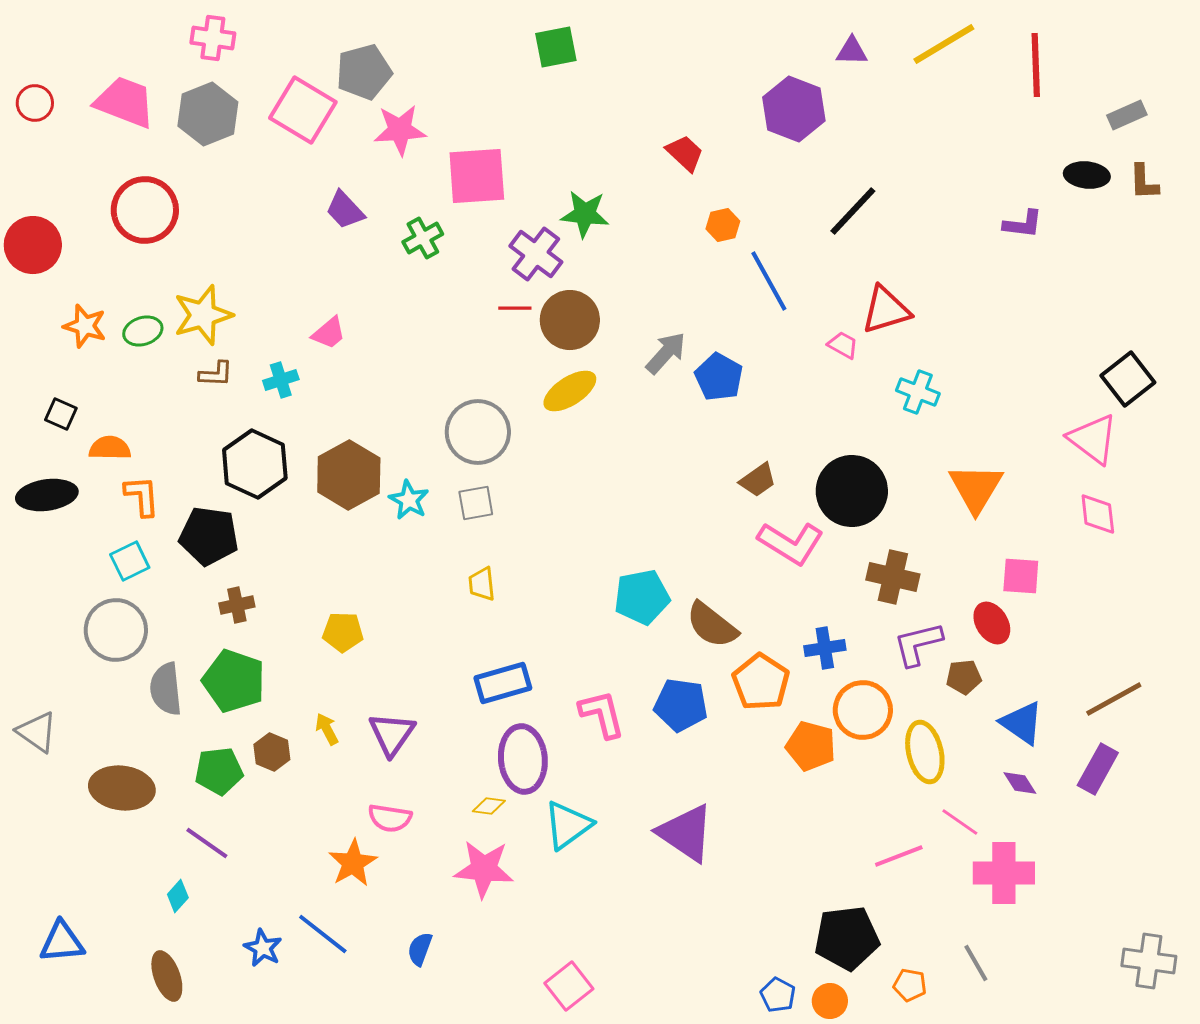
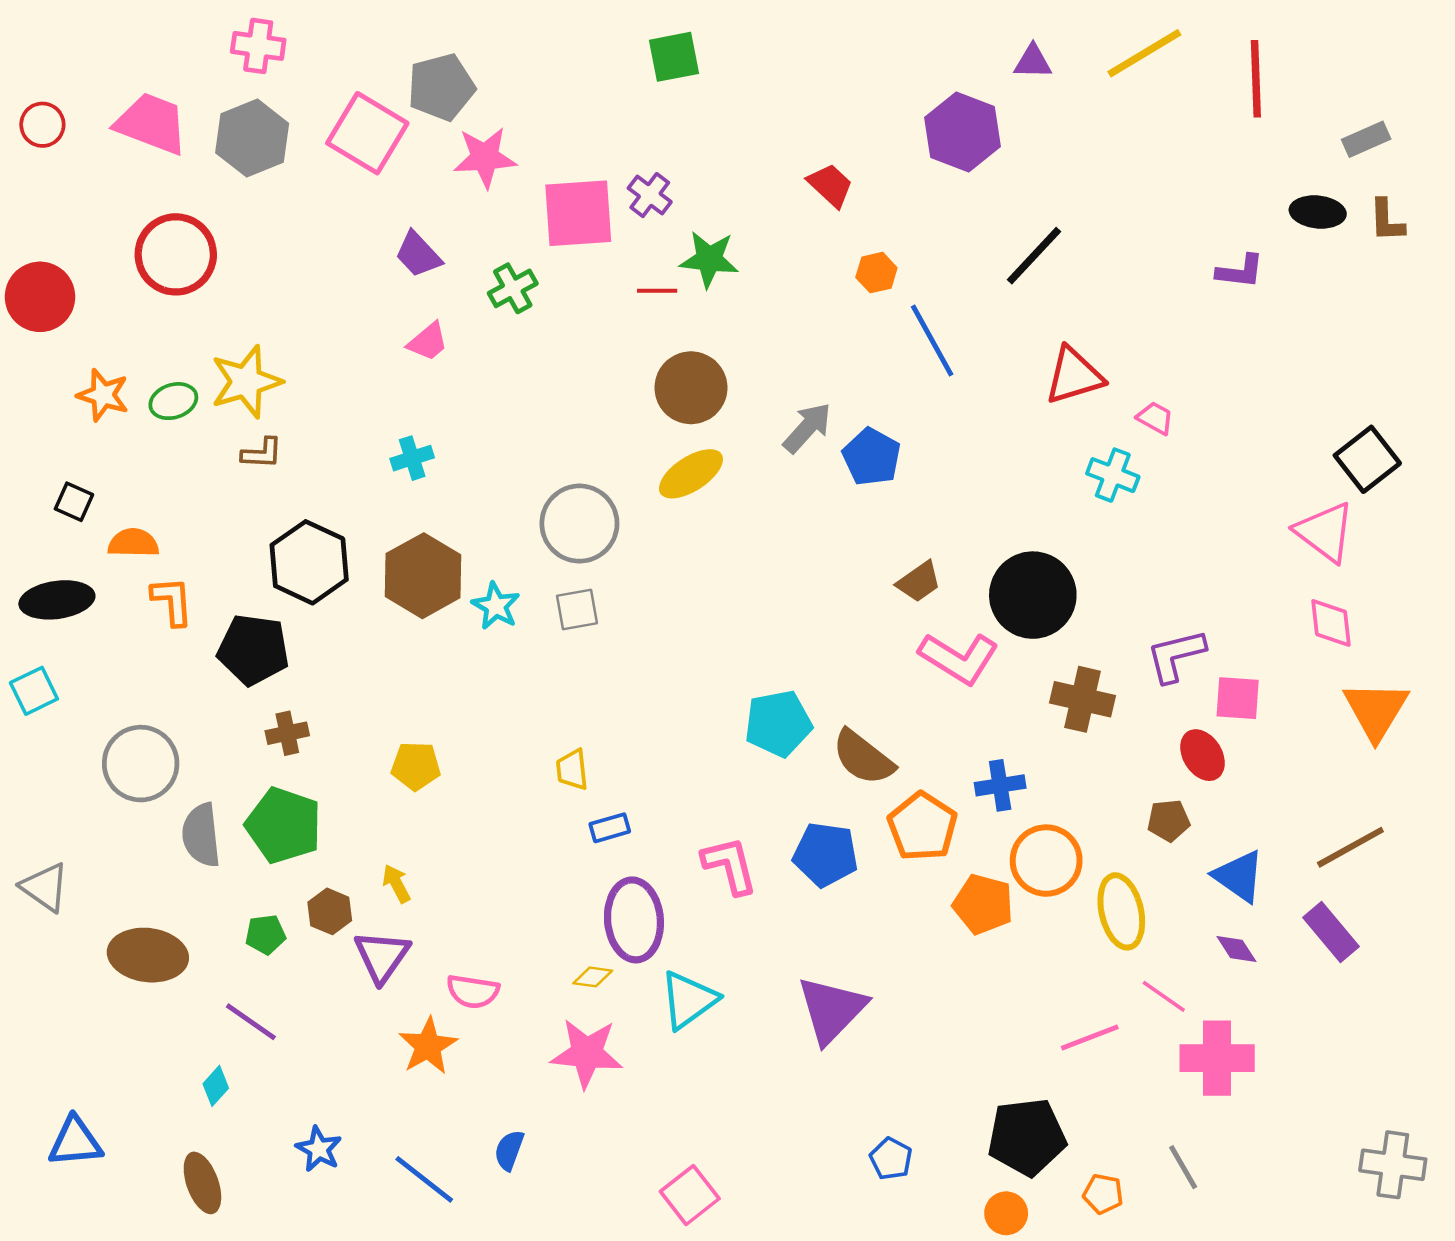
purple cross: (536, 254) -> (650, 195), moved, size x0.7
red line: (515, 308) -> (657, 291), moved
pink trapezoid: (329, 333) -> (428, 342), moved
pink trapezoid: (843, 345) -> (1155, 418), moved
cyan cross: (281, 380) -> (412, 458), moved
orange triangle: (976, 488) -> (1376, 710), moved
cyan square: (130, 561) -> (34, 691), moved
yellow trapezoid: (482, 584) -> (572, 770), moved
purple L-shape: (918, 644) -> (1176, 656), moved
blue rectangle: (503, 683) -> (610, 828), size x0.6
purple triangle: (392, 734) -> (382, 956), moved
purple rectangle: (1098, 769) -> (1331, 932), turned -69
green pentagon: (219, 771) -> (265, 934), size x0.7
purple triangle: (686, 833) -> (832, 1010), turned 40
blue line: (323, 934) -> (424, 1179), moved
blue pentagon: (778, 995) -> (891, 1159), moved

